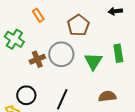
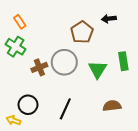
black arrow: (115, 11) -> (109, 19), moved
orange rectangle: (38, 15) -> (20, 22), moved

